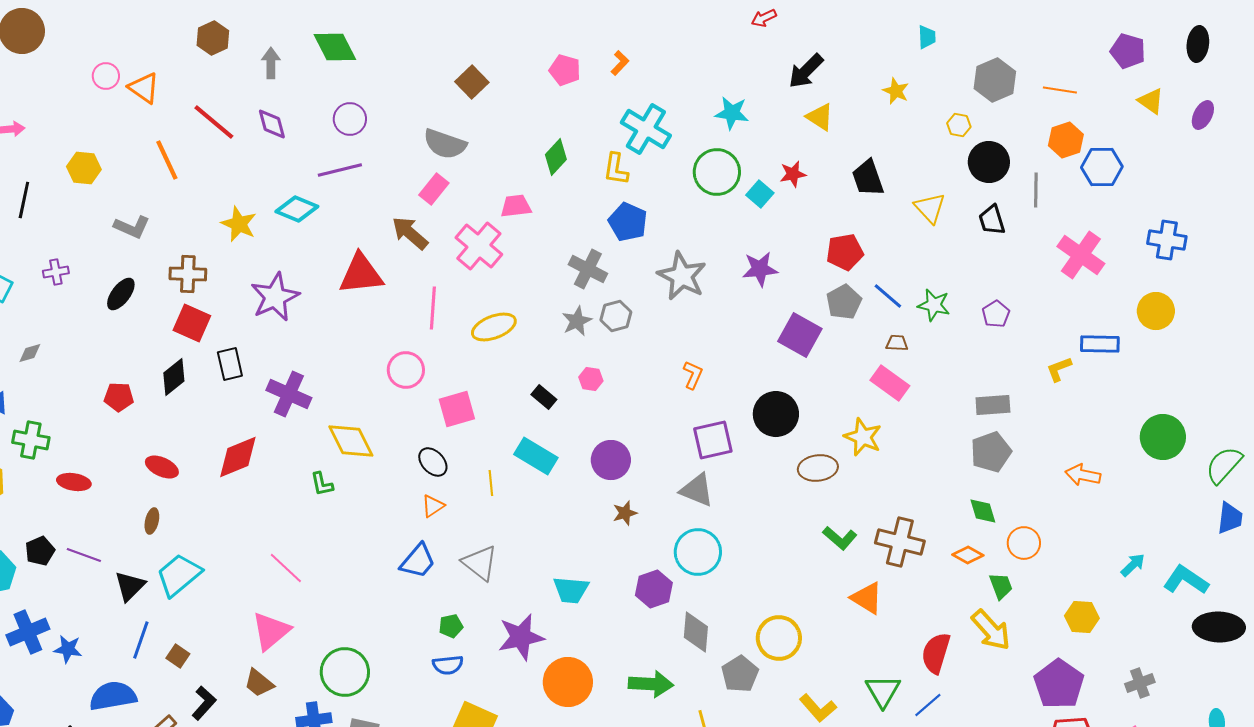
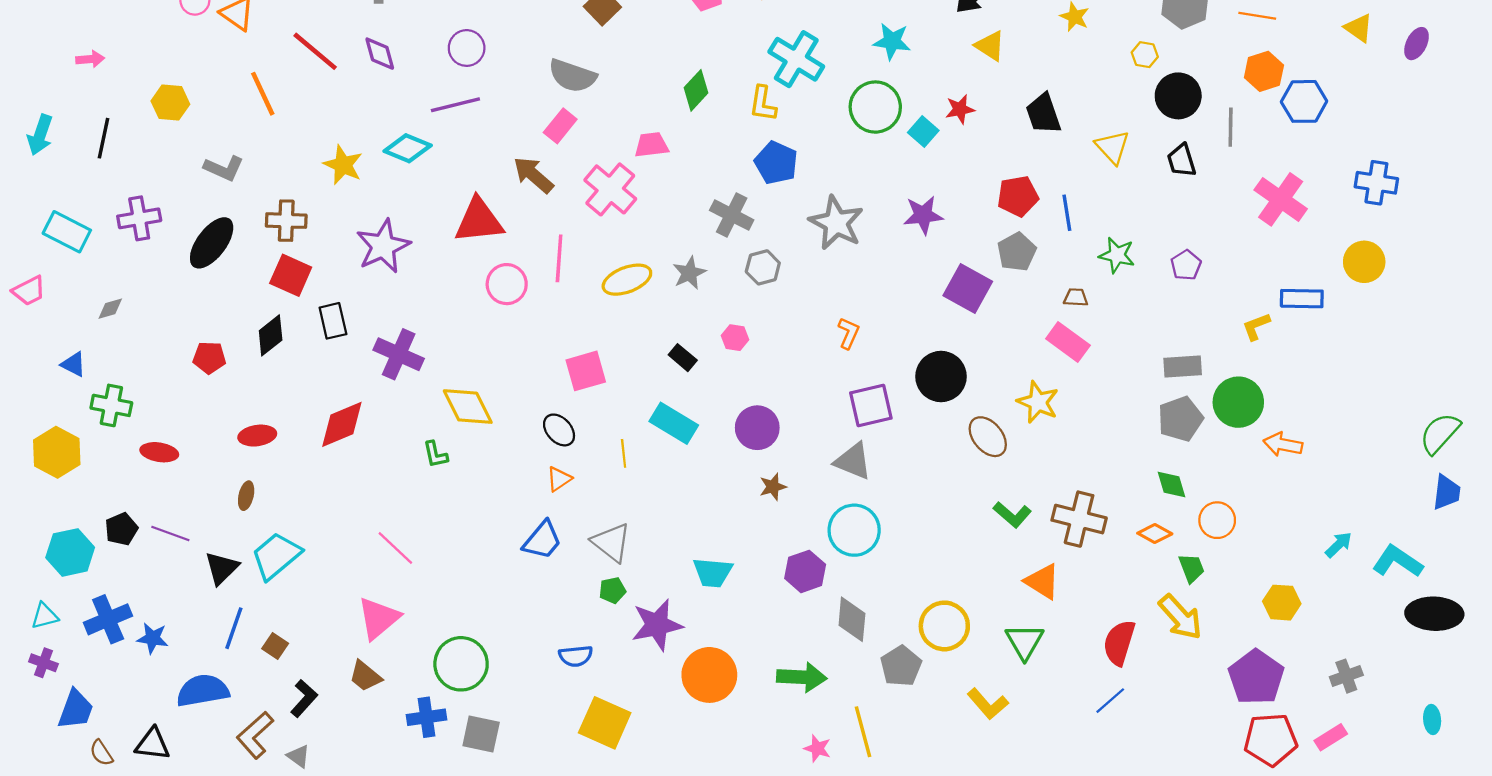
purple cross: (56, 272) -> (139, 218), size x1.5
black ellipse: (121, 294) -> (212, 243), size x1.4
blue line: (888, 296) -> (1067, 213), moved, turned 40
gray star: (577, 321) -> (689, 273), moved
pink circle: (406, 370) -> (507, 284), moved
green circle: (1163, 437) -> (1238, 402), moved
red ellipse: (162, 467) -> (257, 436), turned -32
brown ellipse: (818, 468) -> (988, 437), turned 57
green pentagon: (451, 626) -> (612, 590), moved
green triangle: (883, 691) -> (1025, 642), moved

